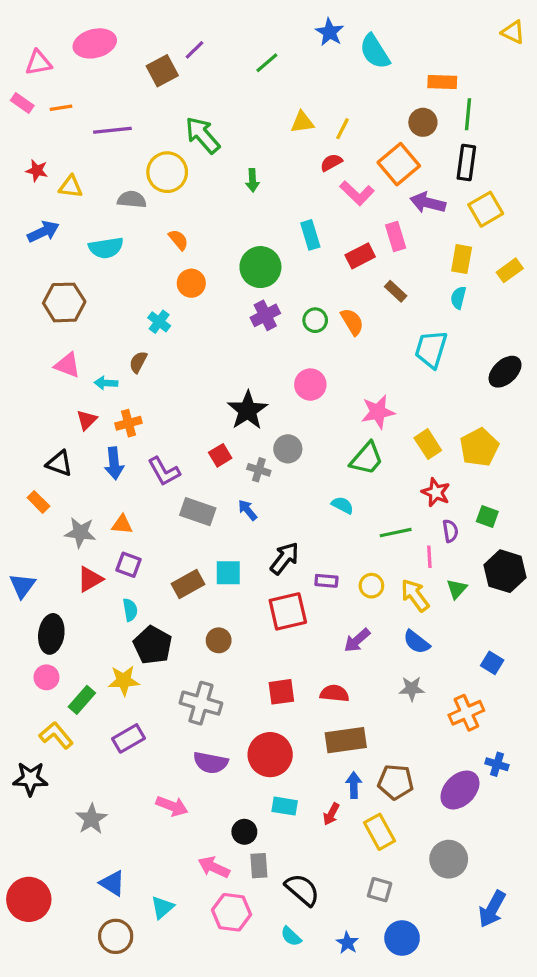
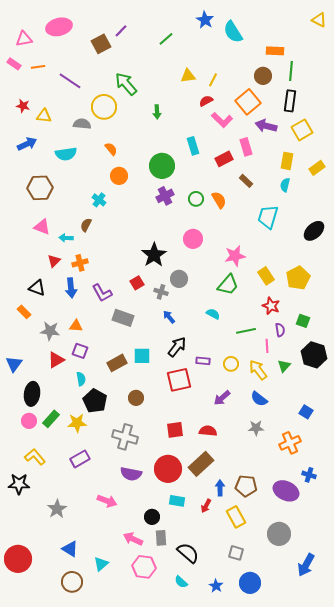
purple line: (112, 130) -> (70, 81), turned 40
blue arrow: (248, 510) -> (169, 317), moved
green rectangle: (82, 700) -> (51, 419), moved
brown rectangle: (346, 740) -> (201, 464), moved, turned -35
purple ellipse: (460, 790) -> (286, 491), turned 70

